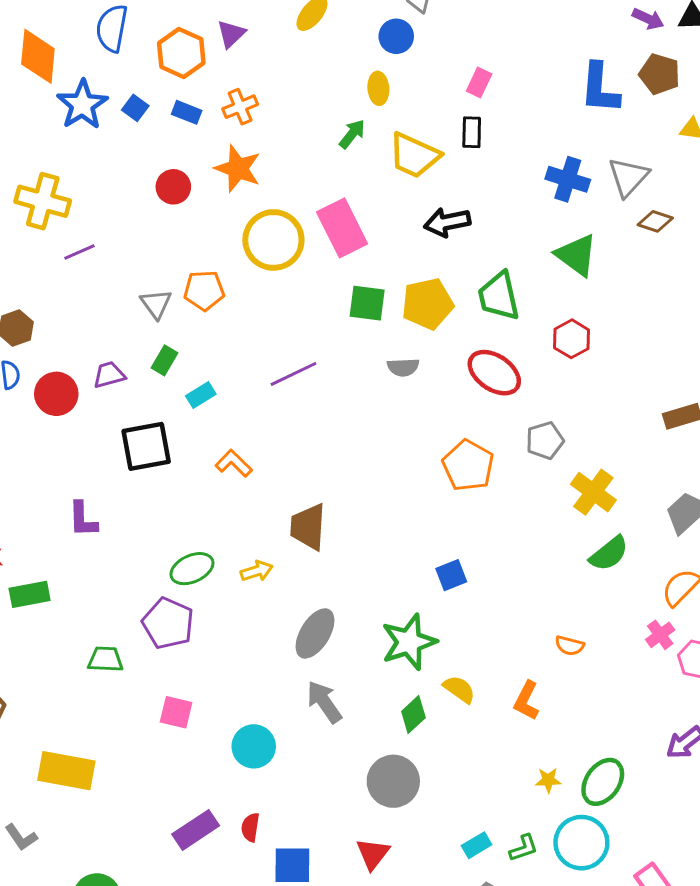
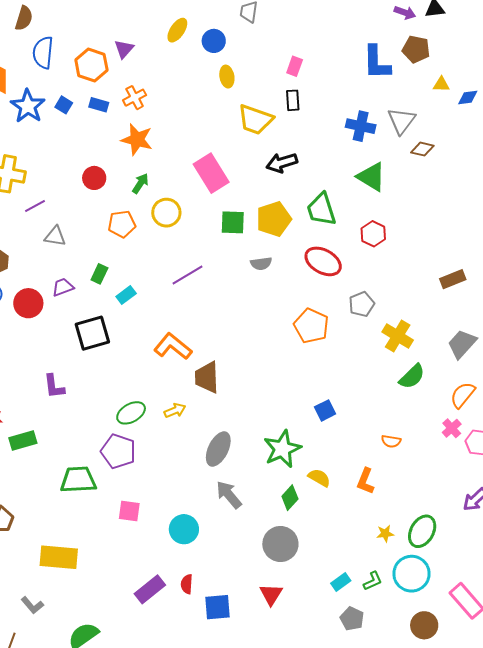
blue circle: (396, 36) -> (214, 41), moved
green arrow: (352, 134) -> (140, 183), moved
red circle: (173, 187) -> (94, 178), moved
yellow circle: (273, 240) -> (166, 213), moved, size x0.7
gray triangle: (156, 304) -> (55, 236), moved, turned -40
orange L-shape: (234, 463) -> (173, 346), moved, size x1.5
blue square: (451, 575) -> (325, 410), moved
green trapezoid: (105, 659) -> (78, 480), size x1.5

